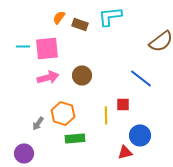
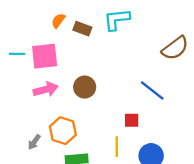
yellow line: (106, 115) -> (117, 147), moved

